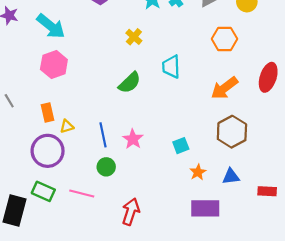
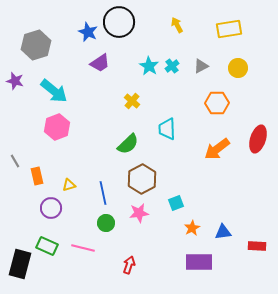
orange rectangle: (48, 112) -> (37, 176), moved
brown hexagon: (232, 132) -> (142, 179), moved
pink star: (133, 139) -> (139, 213), moved, turned 30
purple circle: (48, 151) -> (51, 208), size x0.7
red arrow: (131, 212) -> (129, 265), size x0.7

